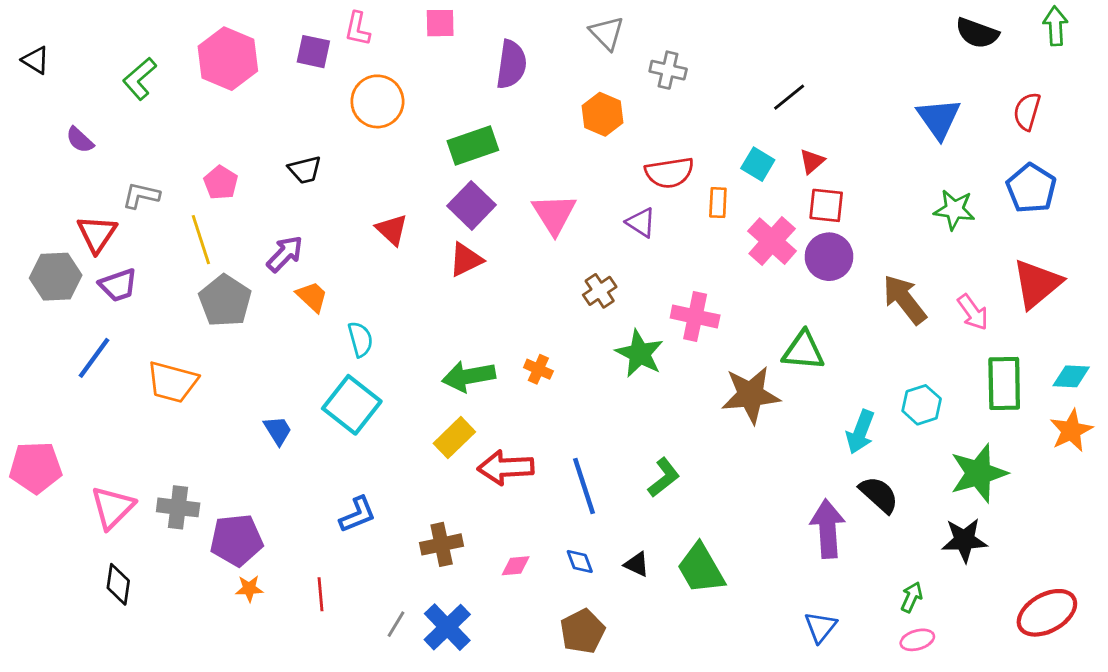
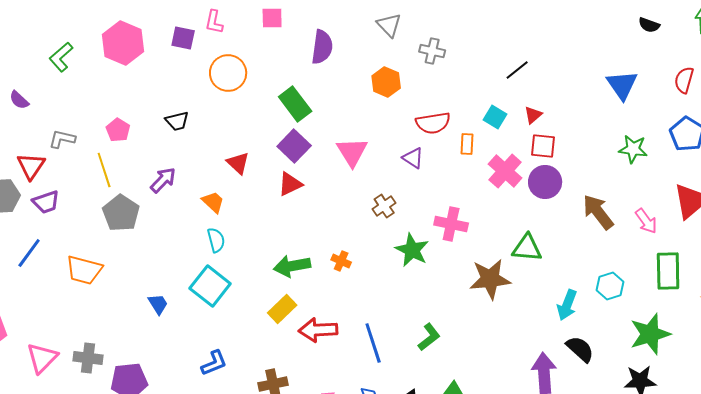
black semicircle: (977, 33) -> (649, 25), size x0.7
green rectangle: (473, 146) -> (295, 104), turned 72
orange trapezoid: (312, 297) -> (213, 202), moved

